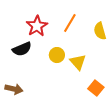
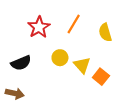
black semicircle: (22, 49) -> (21, 63), moved
orange square: (96, 88) -> (101, 77), moved

